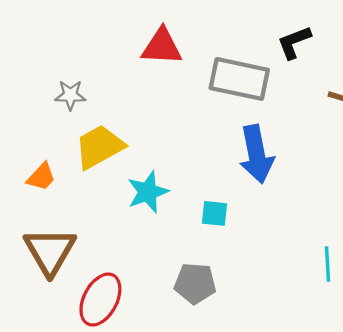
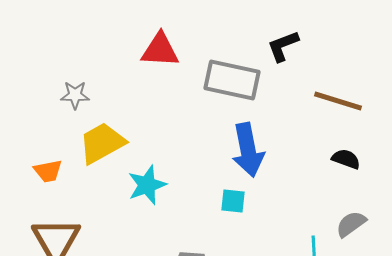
orange trapezoid: (41, 177) -> (48, 171), turned 36
cyan square: (214, 213) -> (233, 201), moved

